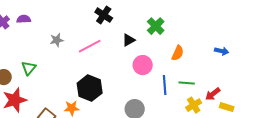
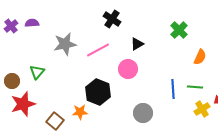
green cross: (156, 26) -> (179, 30), moved
gray star: (57, 40) -> (65, 44), size x1.6
orange semicircle: (178, 53) -> (200, 57), moved
pink circle: (143, 65) -> (128, 69), moved

